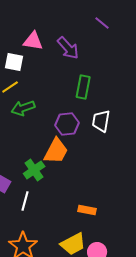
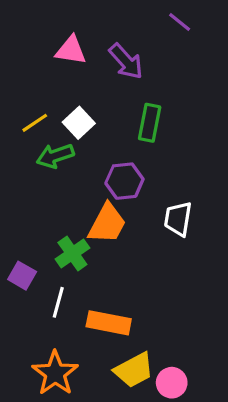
white square: (14, 62) -> (79, 123), moved, turned 36
white trapezoid: (101, 121) -> (178, 219), moved
orange rectangle: (87, 210) -> (109, 323), moved, size x1.5

